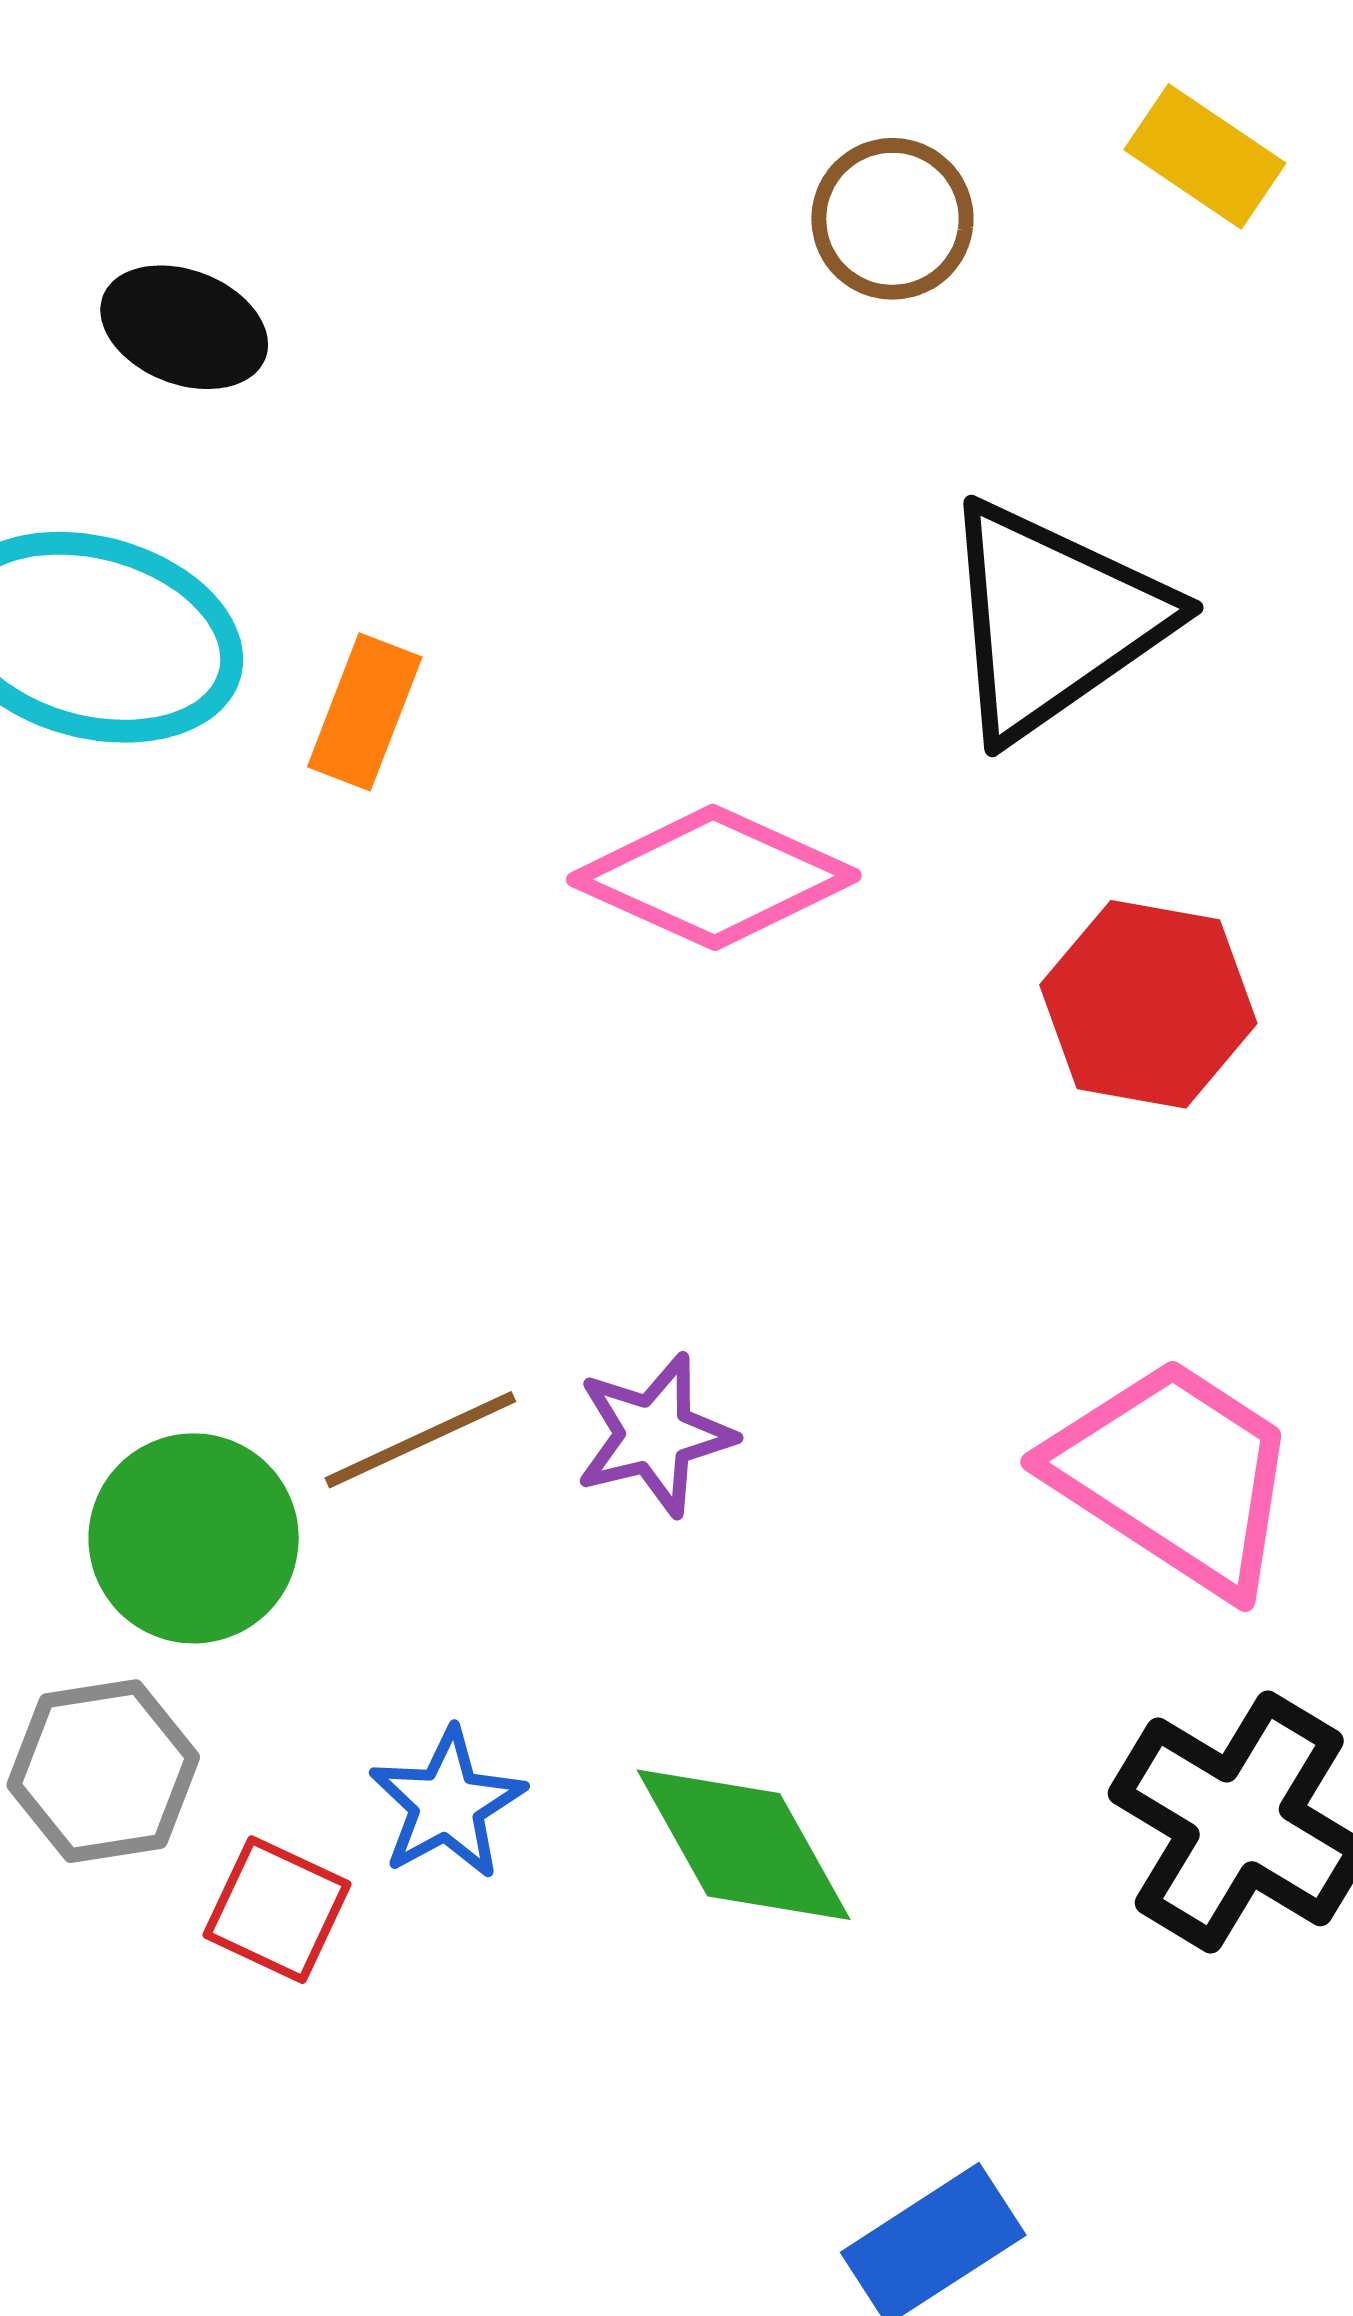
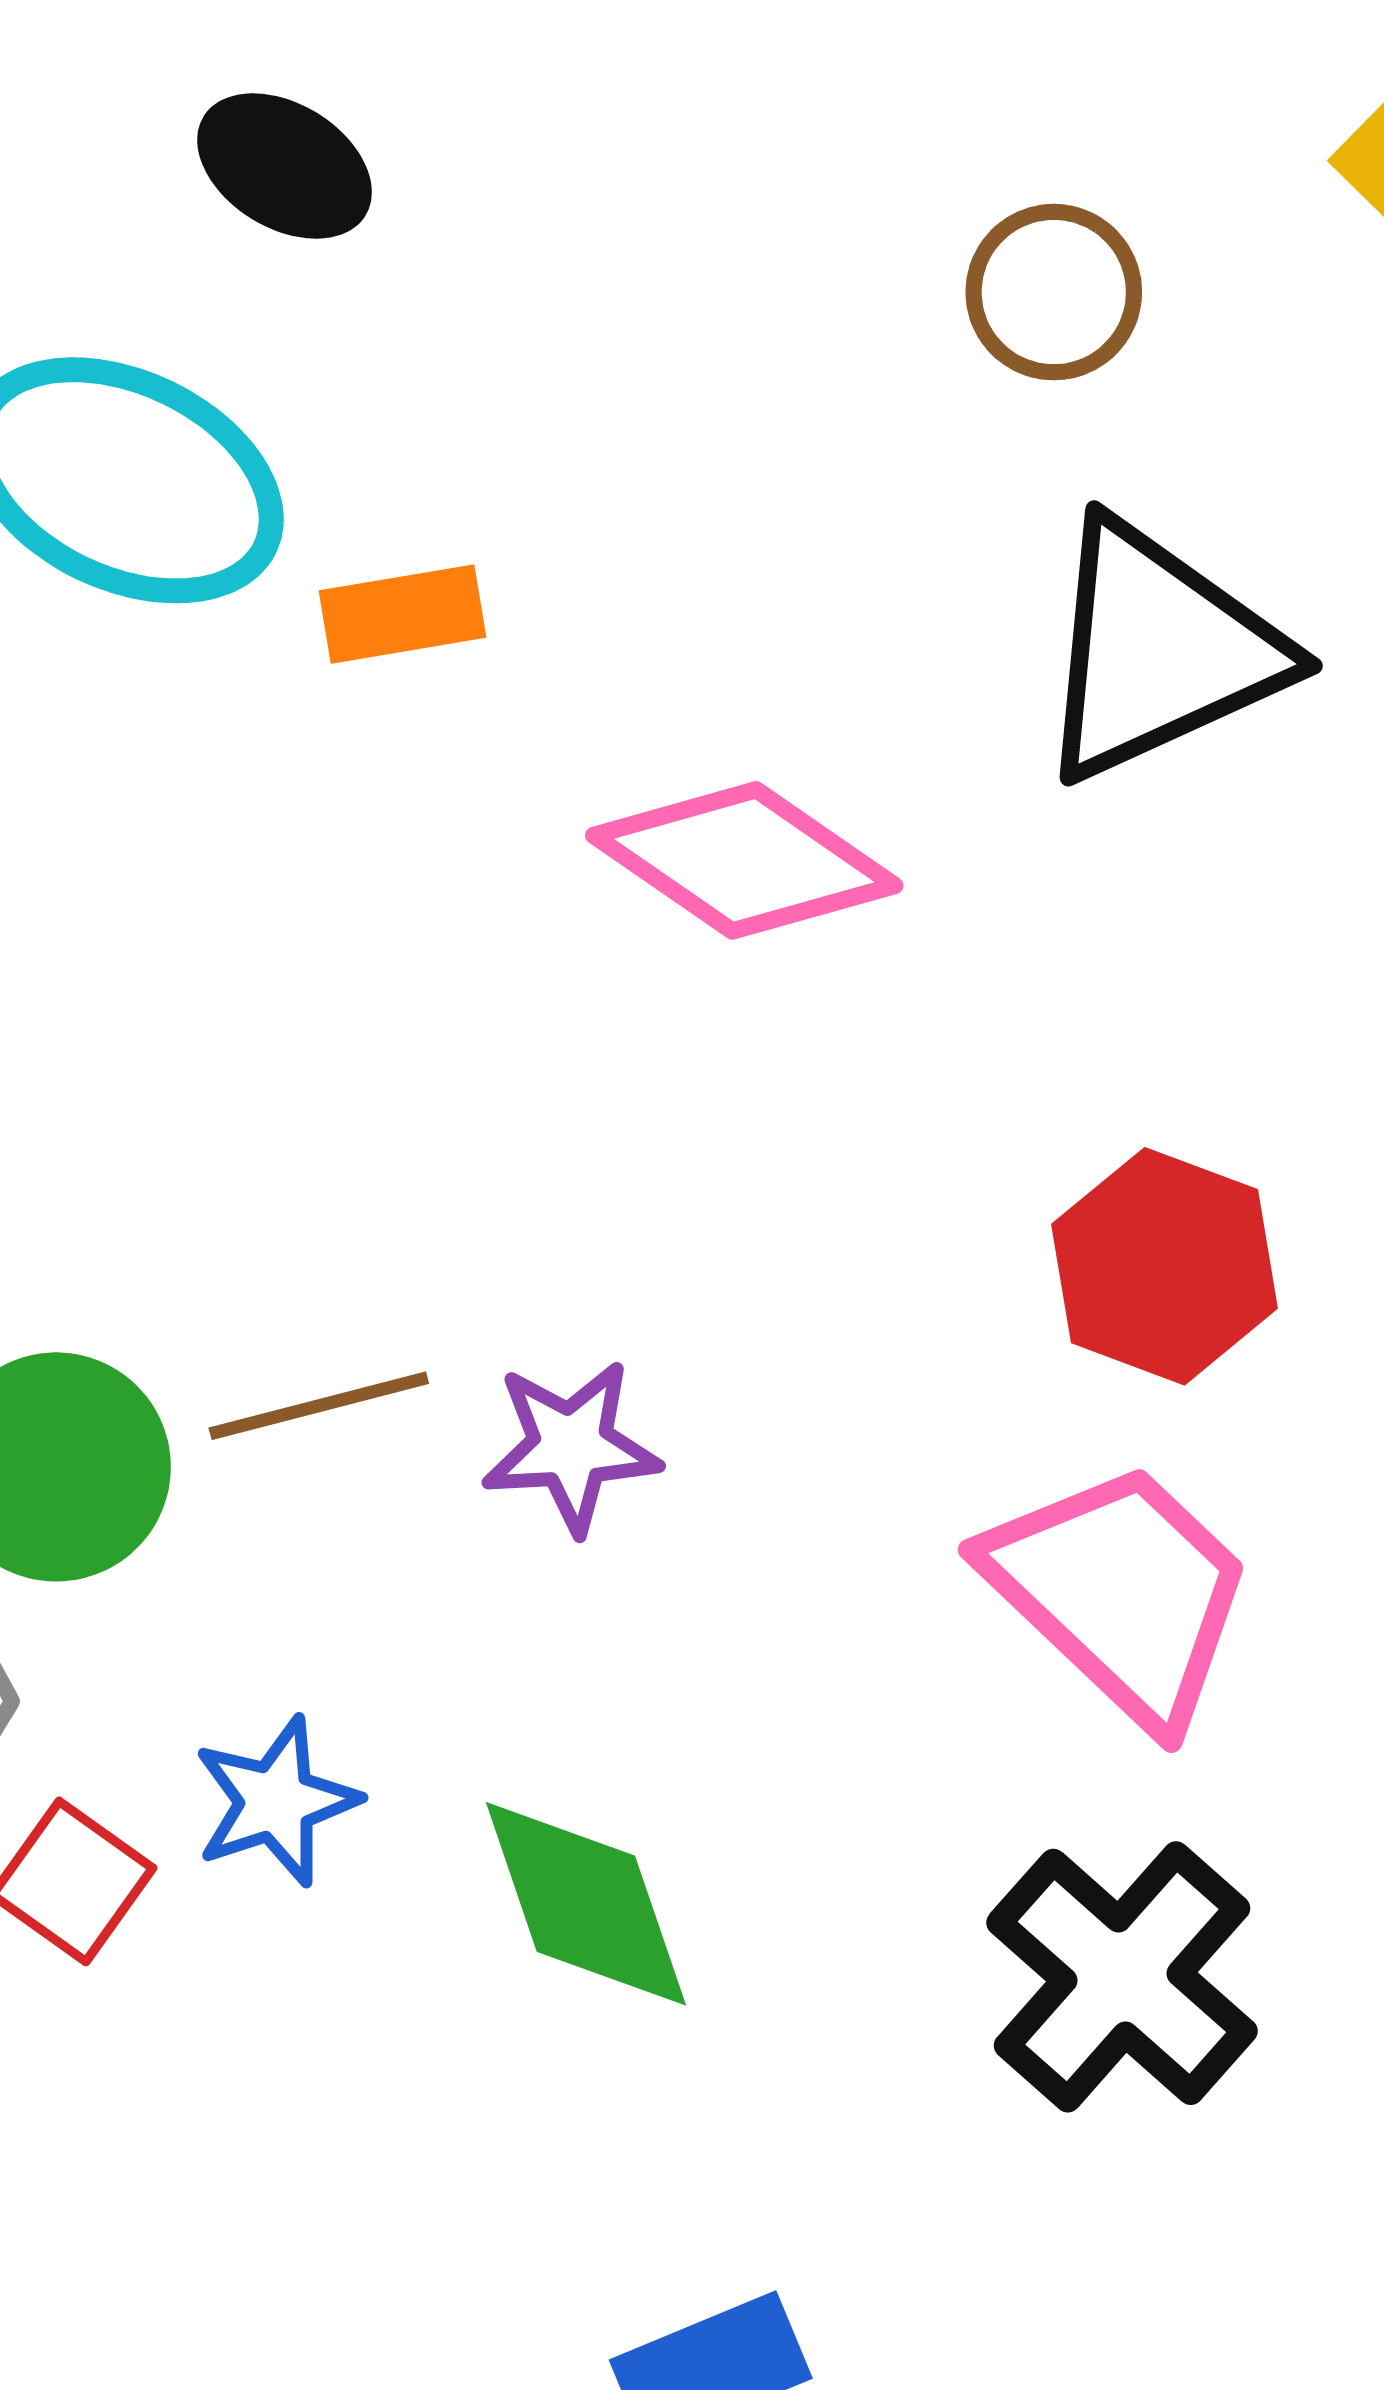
brown circle: (892, 219) -> (1054, 292), moved
orange rectangle: (365, 712) -> (402, 614), turned 49
red hexagon: (1148, 1004) -> (1165, 1266), moved

